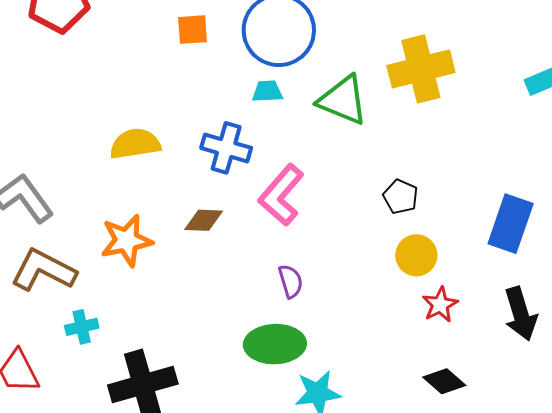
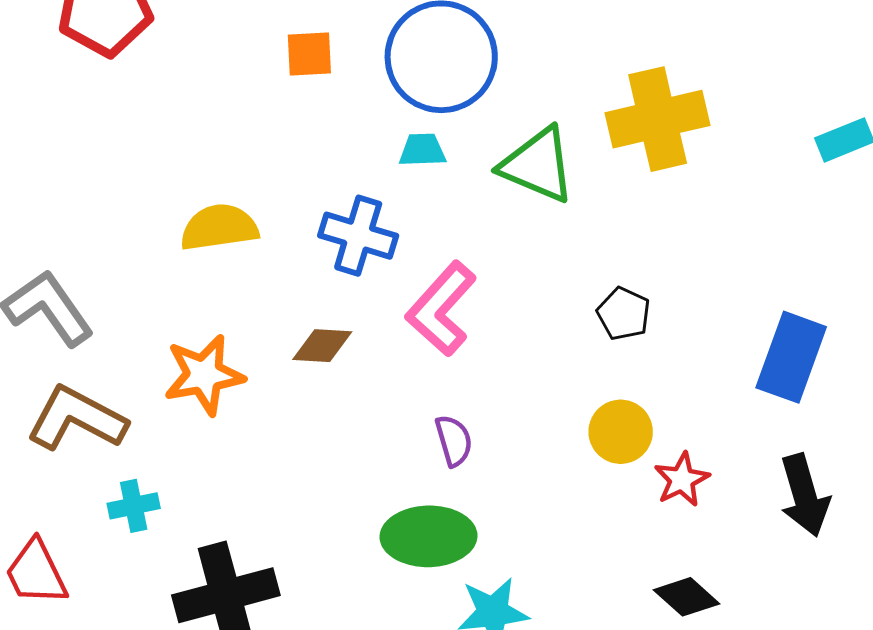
yellow circle: (416, 255) -> (621, 432), moved

